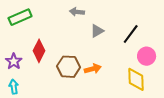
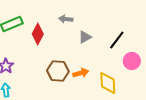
red diamond: (39, 51) -> (38, 34), moved
yellow diamond: (136, 79) -> (108, 83), moved

